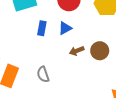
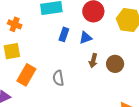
brown arrow: (77, 51) -> (93, 61), turned -64

